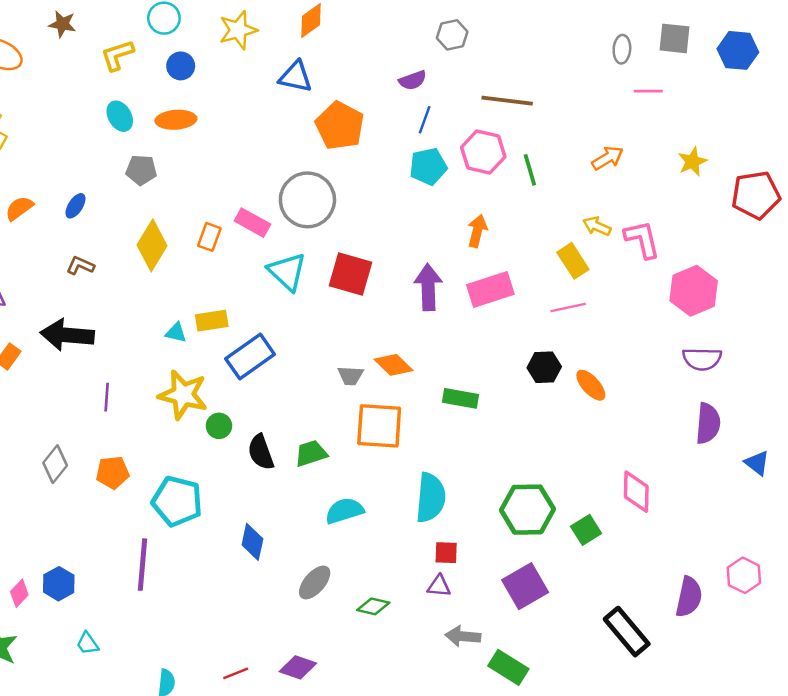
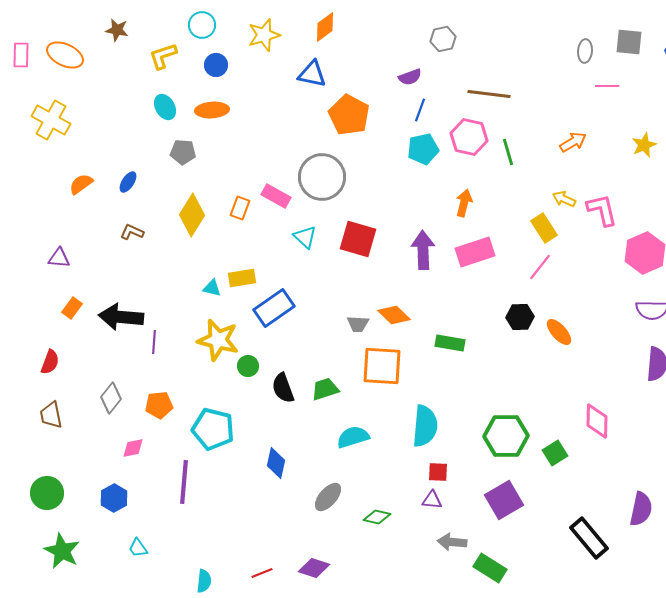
cyan triangle: (287, 272) -> (305, 237), size x0.7
pink line: (568, 307) -> (540, 267), turned -40
black arrow: (67, 335) -> (121, 317), moved
pink diamond: (19, 593) -> (133, 448), moved, turned 35

